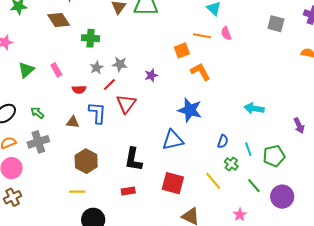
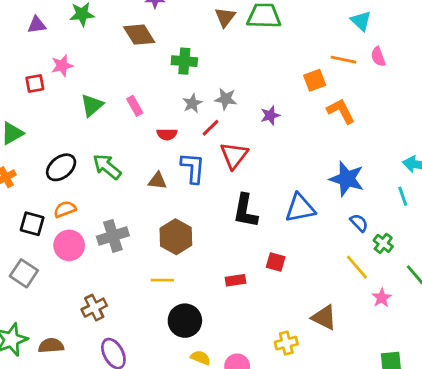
blue star: (190, 110) -> (347, 179), moved
green arrow: (37, 113) -> (107, 167), size x1.5
blue semicircle: (223, 141) -> (359, 223), moved, turned -64
gray cross: (38, 142) -> (113, 236), moved
cyan line: (248, 149) -> (403, 196), moved
black L-shape: (133, 159) -> (245, 211), moved
red square: (173, 183) -> (276, 262), moved, size x0.6
brown cross: (13, 197) -> (94, 308), moved
pink star: (240, 215) -> (382, 298), moved

